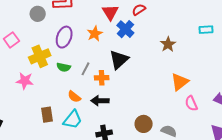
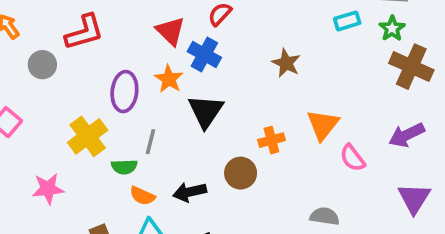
orange star: (95, 34) -> (169, 79), moved
purple ellipse: (64, 37) -> (124, 92), moved
yellow cross: (40, 56) -> (88, 136), moved
green semicircle: (64, 67) -> (124, 167), moved
orange cross: (102, 78) -> (271, 140), moved
brown circle: (144, 124) -> (241, 173), moved

